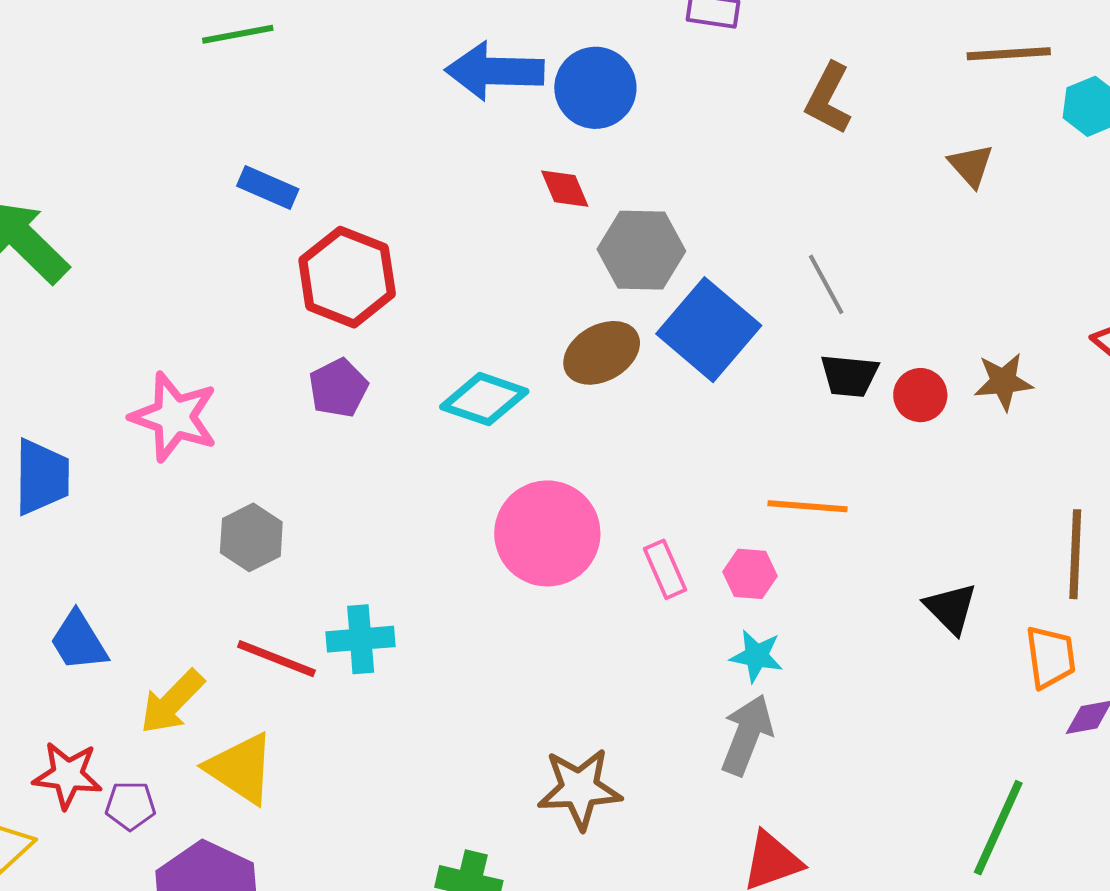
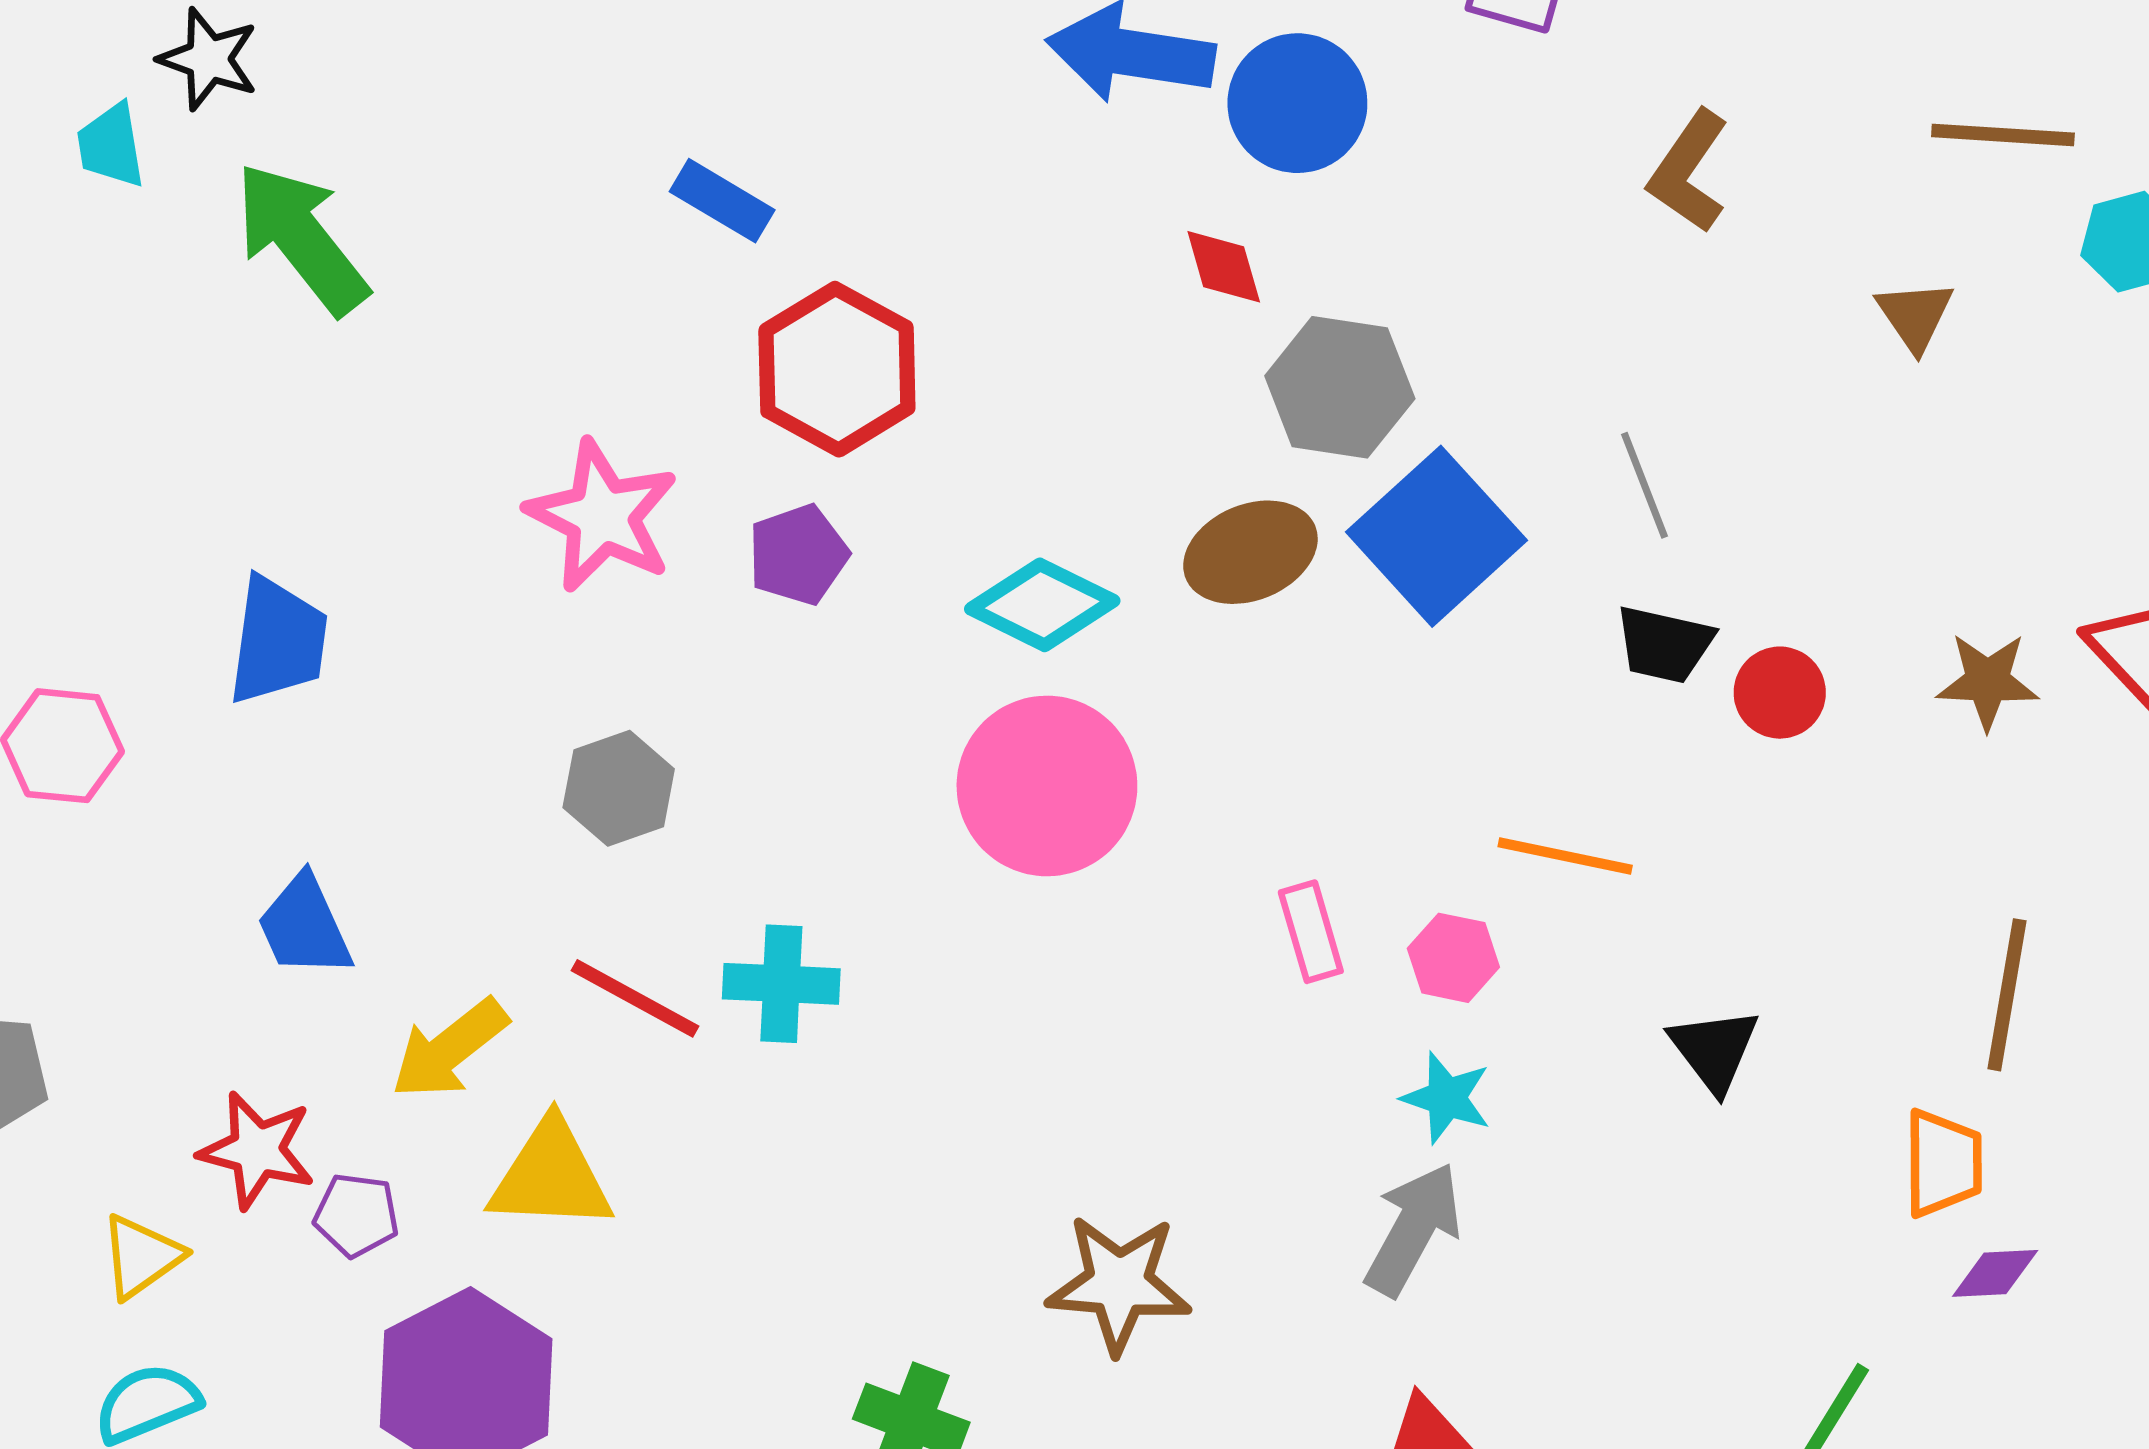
brown star: (1003, 382) -> (1988, 681), moved
pink star: (174, 417) -> (602, 516), moved
pink circle: (547, 533) -> (1047, 786), moved
black triangle: (951, 608) -> (1714, 1050), moved
yellow triangle: (241, 768) -> (551, 1176), turned -38

